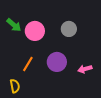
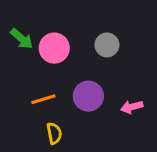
orange line: (28, 64) -> (43, 99), turned 42
yellow semicircle: (15, 86) -> (54, 133), moved

